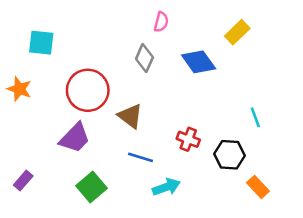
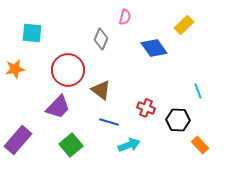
gray diamond: (144, 58) -> (101, 39), moved
orange star: (19, 89) -> (15, 69), turned -30
purple rectangle: (23, 181) -> (18, 140), size x1.8

